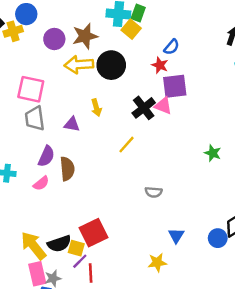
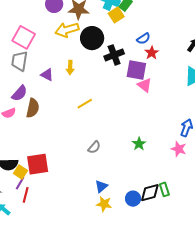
yellow arrow: (79, 65) -> (67, 30), turned -30
red star: (160, 65) -> (152, 53), moved
pink triangle: (163, 106) -> (145, 85), moved
black cross: (144, 108) -> (114, 55), moved
green star: (213, 153) -> (139, 144), moved
gray semicircle: (154, 192) -> (94, 147), turned -72
purple line: (80, 261) -> (20, 183), turned -32
yellow star: (157, 262) -> (104, 204), moved

